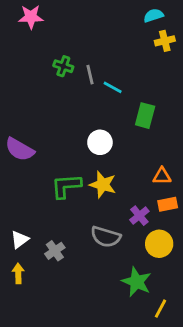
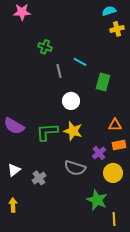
gray line: (90, 75) -> (59, 71), moved
purple semicircle: (20, 149) -> (14, 126), moved
yellow arrow: (18, 273) -> (13, 205), moved
yellow line: (161, 309) -> (114, 219), turned -32

